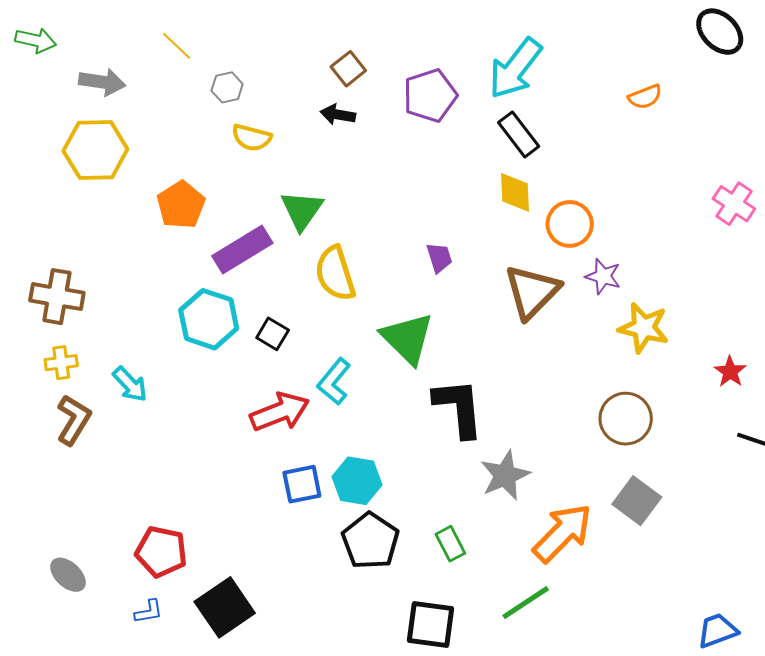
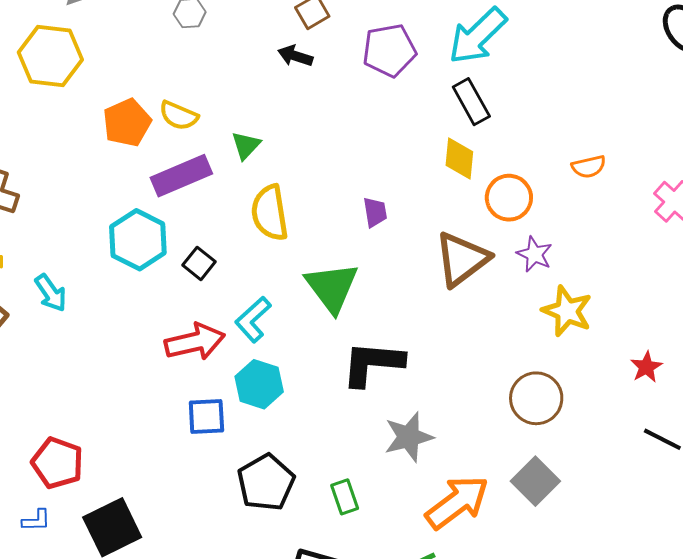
orange semicircle: (645, 97) -> (589, 167), moved
yellow semicircle: (252, 138) -> (179, 116), moved
green triangle: (302, 210) -> (246, 145), size x0.7
black L-shape: (459, 408) -> (373, 364), turned -88
cyan hexagon: (357, 481) -> (259, 384), moved

